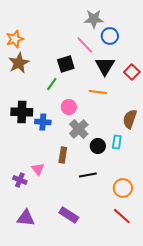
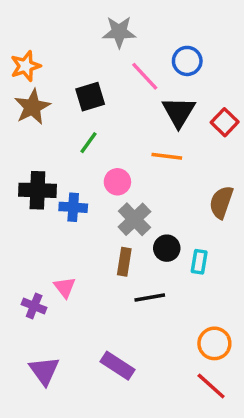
gray star: (94, 19) -> (119, 32), moved
black square: (66, 64) -> (90, 97), moved
cyan rectangle: (117, 142) -> (199, 262), moved
brown rectangle: (63, 155) -> (124, 262), moved
orange circle: (123, 188) -> (214, 343), moved
red line: (122, 216) -> (211, 386), moved
purple triangle: (26, 218) -> (44, 371), turned 48

